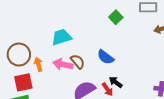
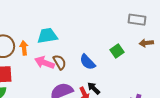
green square: (116, 17) -> (117, 51), moved
orange arrow: (38, 64) -> (24, 48), moved

